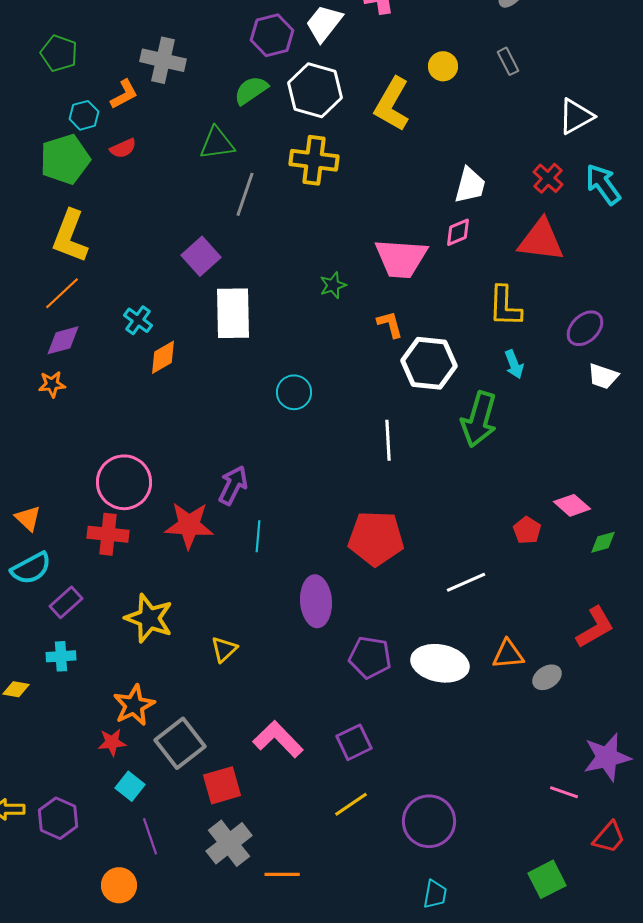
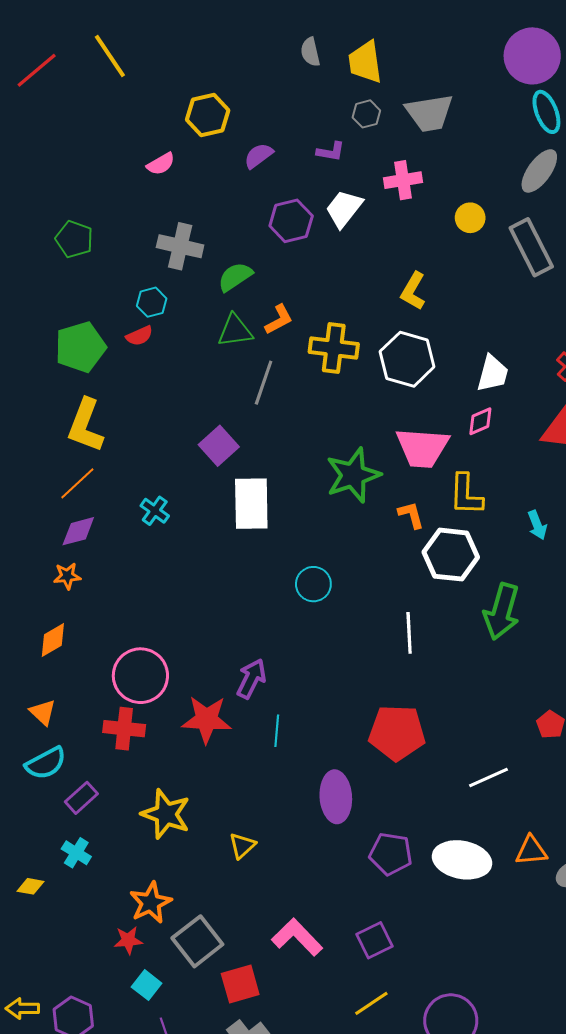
gray rectangle: (508, 61) -> (531, 247), size x2.0
yellow circle: (443, 66) -> (470, 218), moved
green semicircle: (251, 90) -> (235, 277), moved
white hexagon: (315, 90) -> (407, 359), moved
orange L-shape: (124, 94) -> (279, 320), moved
yellow L-shape: (392, 104) -> (413, 291), size x0.7
cyan hexagon: (84, 115) -> (152, 302), moved
green star: (333, 285) -> (353, 475), size x2.0
yellow L-shape: (505, 306) -> (466, 495), moved
orange diamond: (163, 357) -> (53, 640), moved
cyan arrow: (514, 364) -> (537, 525), moved
cyan cross: (61, 656) -> (76, 853), turned 36

